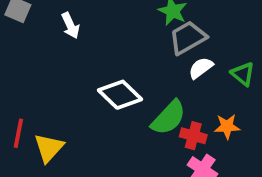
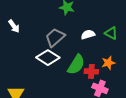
gray trapezoid: (188, 38) -> (55, 37), moved
white semicircle: (201, 68) -> (88, 35), turned 32

